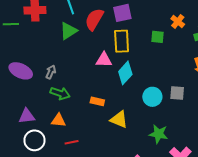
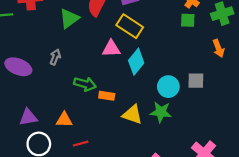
green square: (157, 37) -> (188, 20), moved
yellow rectangle: (122, 41) -> (130, 26), turned -50
gray arrow: (51, 72) -> (55, 57), moved
green arrow: (60, 93) -> (85, 84), moved
green star: (158, 134) -> (161, 112), moved

